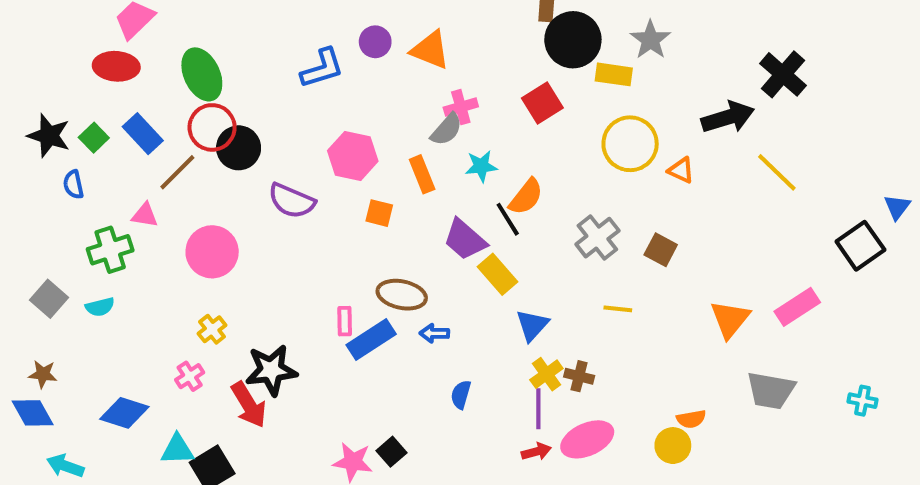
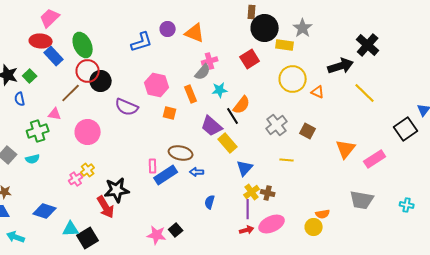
blue rectangle: (143, 134) -> (54, 56), moved
orange triangle: (730, 319) -> (346, 149), moved
pink cross: (190, 376) -> (76, 179), moved

